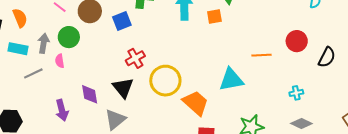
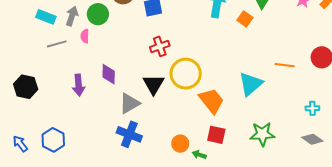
orange square: (214, 16) -> (245, 19), turned 35
cyan triangle: (231, 80) -> (251, 84), turned -40
black triangle: (123, 88) -> (154, 84), moved

